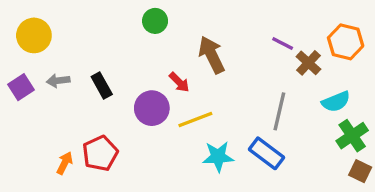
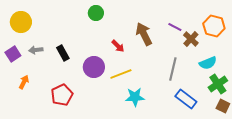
brown arrow: (212, 55) -> (144, 34), moved
red arrow: (179, 82) -> (118, 46), moved
blue rectangle: (266, 153) -> (186, 99), moved
orange arrow: (65, 163) -> (24, 82), moved

